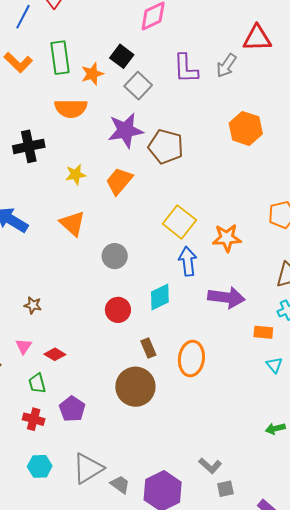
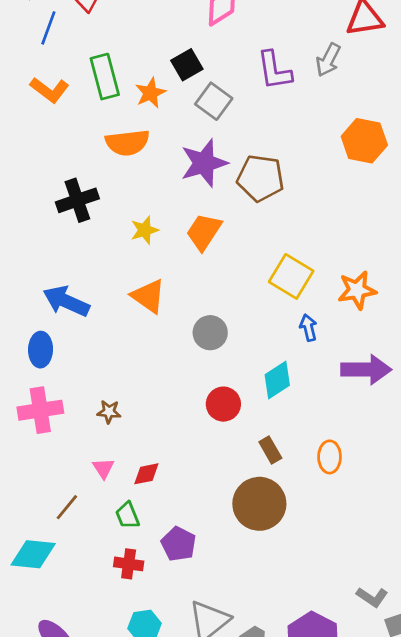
black square: (122, 56) -> (187, 65), turned 30
blue arrow: (188, 261) -> (308, 328), size x0.7
red diamond: (55, 354) -> (146, 474), turned -35
orange ellipse: (191, 358) -> (330, 457), size x0.7

